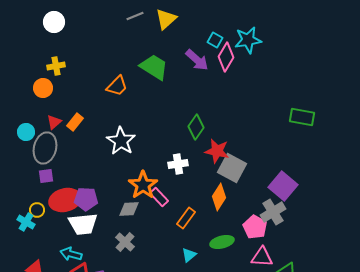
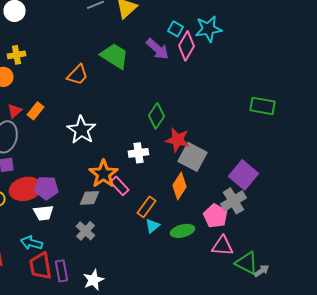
white trapezoid: (83, 224) -> (43, 213), size x0.7
cyan triangle: (189, 255) -> (152, 226), moved

